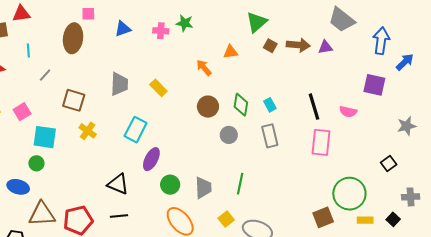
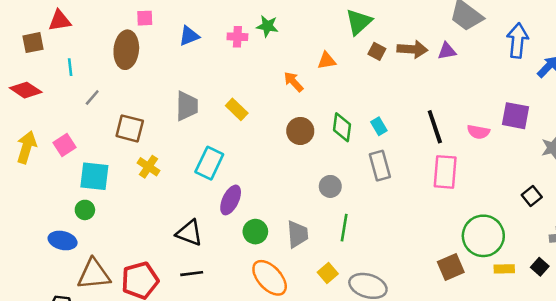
purple square: (374, 85) -> (516, 116), moved
gray circle: (229, 135) -> (330, 186), moved

